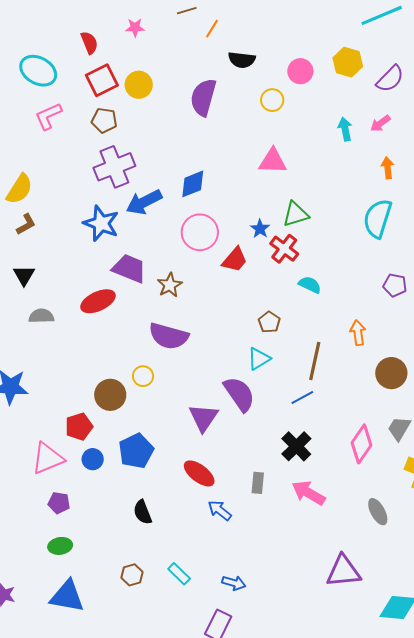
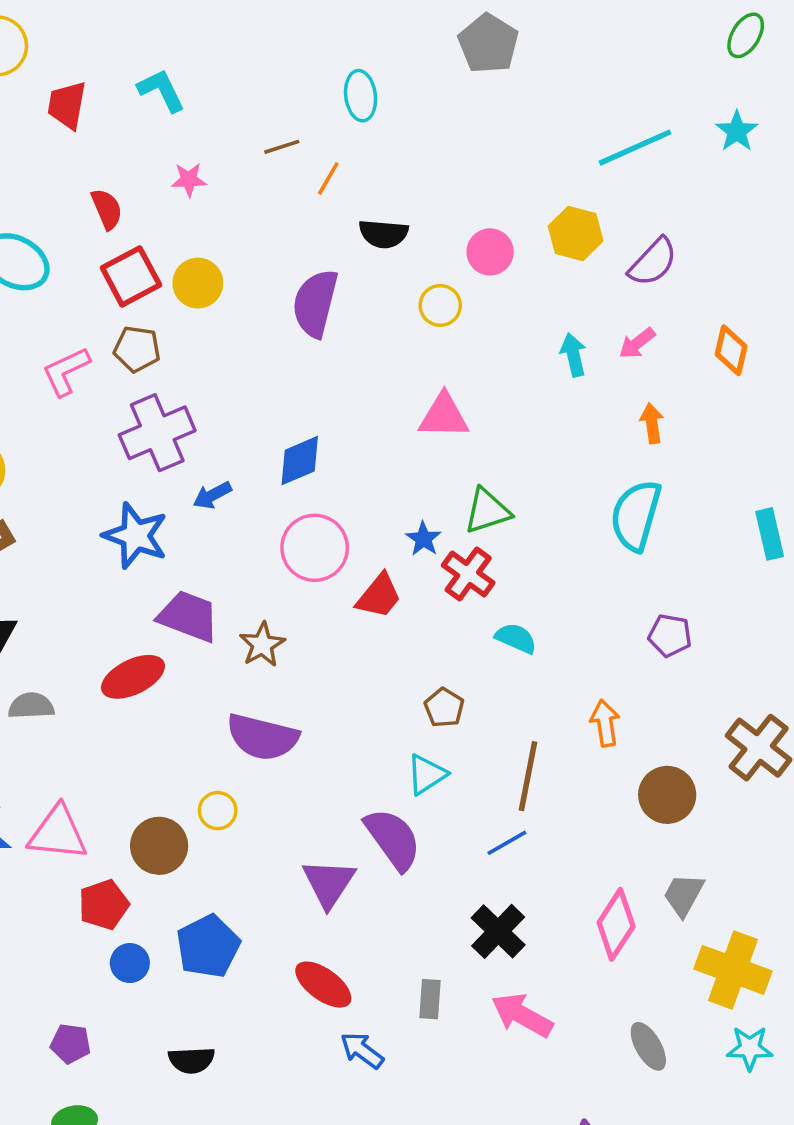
pink L-shape: (48, 116) -> (66, 371), moved
blue arrow: (144, 202) -> (212, 495), size x0.6
pink triangle: (48, 458) -> (58, 833), moved, turned 30
black semicircle: (143, 512) -> (192, 1060), moved, turned -70

